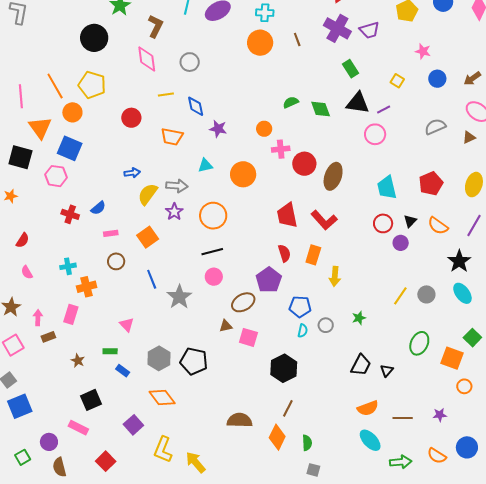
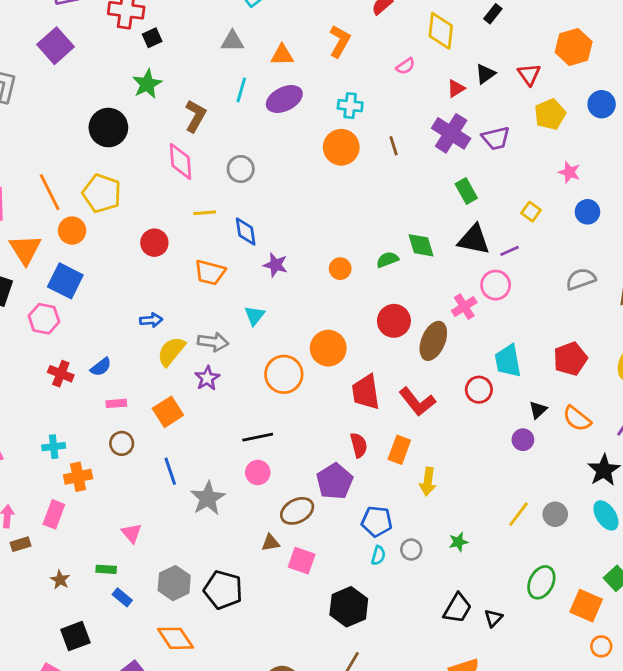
green semicircle: (291, 102) -> (387, 260), moved
pink cross: (281, 149) -> (464, 307), moved, turned -30
cyan triangle: (205, 165) -> (255, 316), turned -42
orange circle: (243, 174) -> (328, 348), moved
orange circle: (213, 216) -> (284, 374), moved
red circle: (383, 223) -> (479, 390), moved

